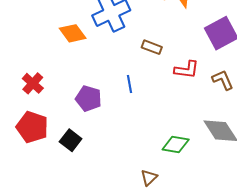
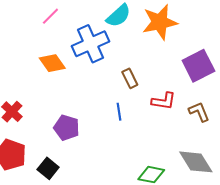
brown rectangle: (152, 47) -> (130, 78), turned 42
blue line: (129, 84) -> (119, 112), moved

